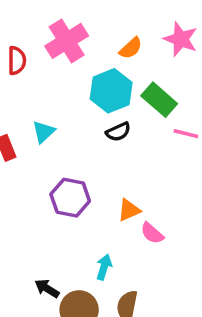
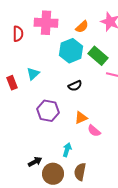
pink cross: (67, 41) -> (46, 23), turned 35
black semicircle: (118, 132) -> (75, 86), moved
black arrow: (47, 288) -> (35, 162), turned 120

